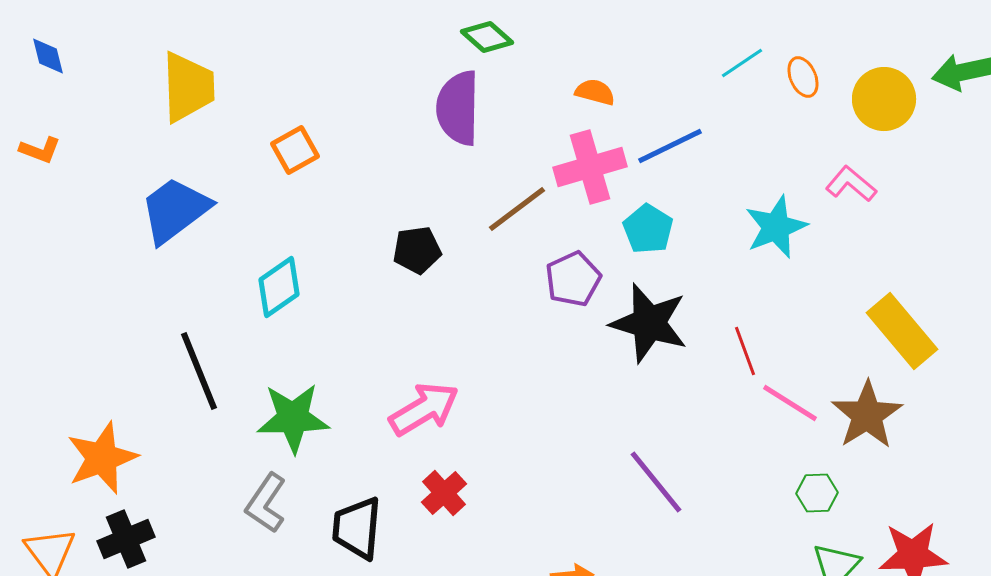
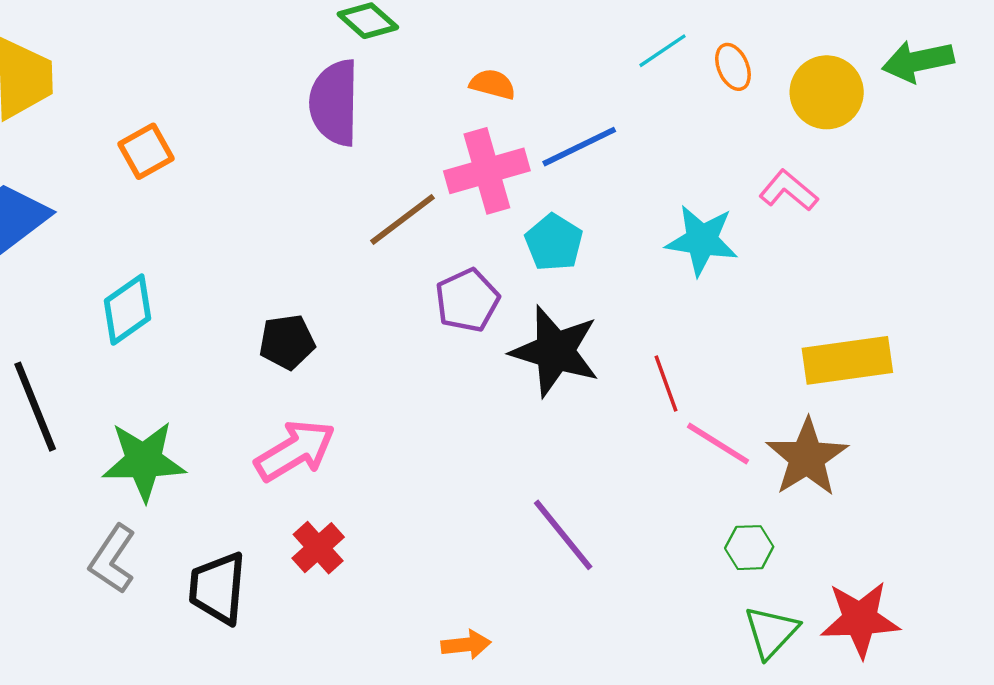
cyan star: (776, 227) -> (702, 240), turned 30
black pentagon: (417, 250) -> (287, 342), moved
yellow rectangle: (902, 331) -> (847, 360), turned -58

